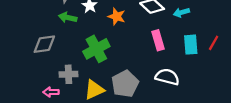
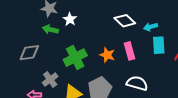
orange star: (117, 16) -> (107, 55), moved
cyan rectangle: (191, 45) -> (159, 45), moved
gray cross: (68, 74) -> (50, 79), turned -35

